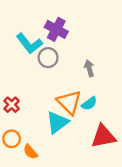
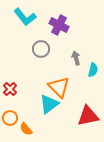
purple cross: (56, 29) -> (59, 25), moved
cyan L-shape: (29, 43) -> (25, 17), moved
cyan semicircle: (89, 104) -> (93, 70), moved, turned -40

